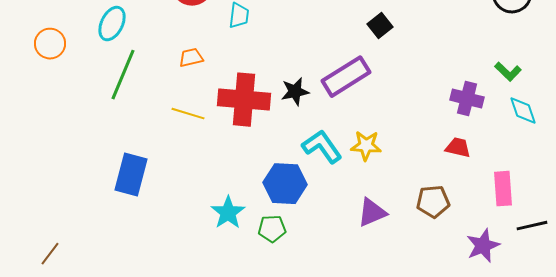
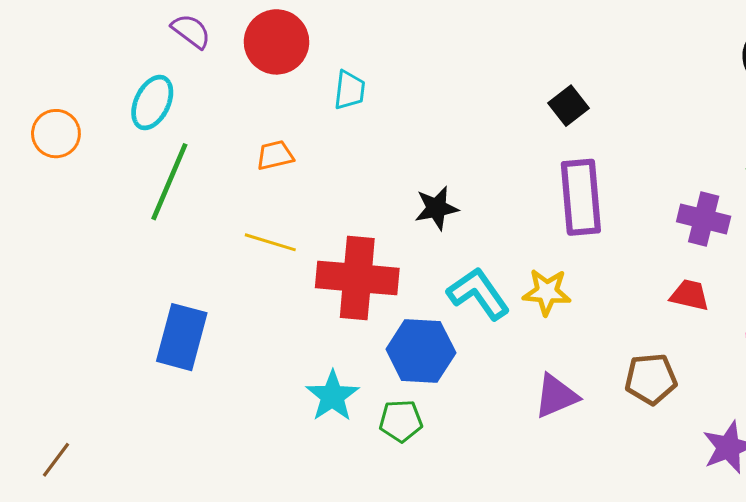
purple rectangle: (346, 77) -> (581, 197), moved, turned -63
red cross: (244, 100) -> (357, 278), moved

